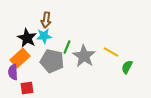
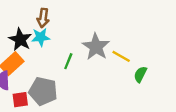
green line: (67, 47) -> (68, 61), moved
gray star: (84, 56) -> (96, 47), moved
gray pentagon: (52, 61) -> (43, 91), moved

